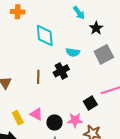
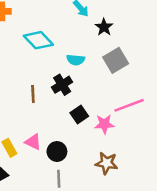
cyan diamond: (45, 35) -> (38, 40), turned -35
black square: (90, 103) -> (79, 114), moved
pink star: (75, 120) -> (104, 124), moved

